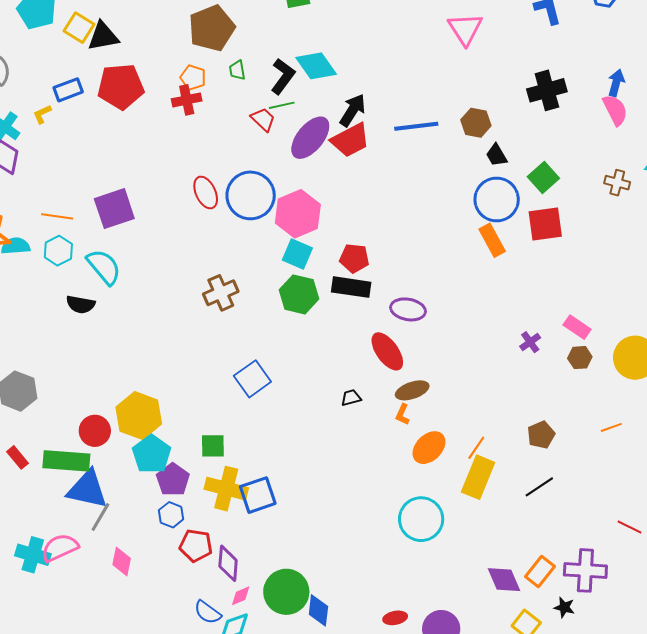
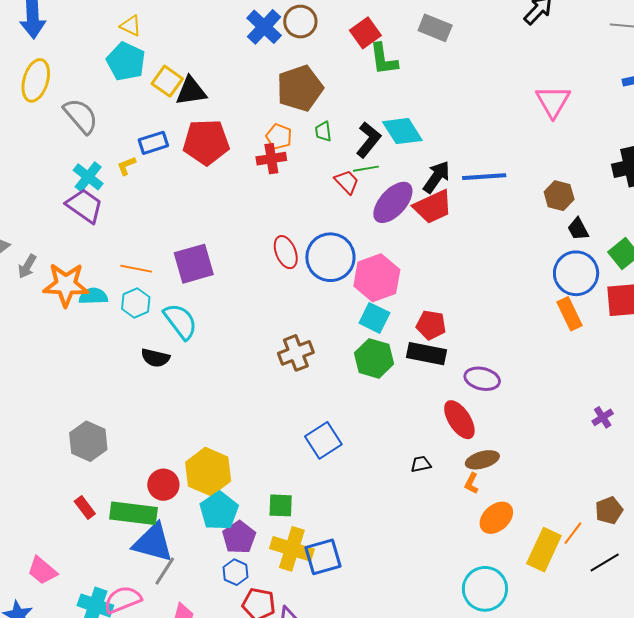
blue line: (416, 126) -> (484, 177), moved
orange line: (476, 448) -> (573, 533), moved

